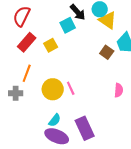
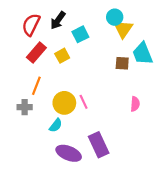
black arrow: (78, 12) -> (58, 20), moved, turned 78
yellow triangle: (108, 20) -> (123, 29), turned 30
brown square: (107, 52) -> (122, 63), turned -32
cyan semicircle: (55, 120) -> (56, 125), moved

